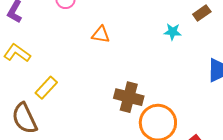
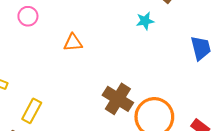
brown cross: (129, 97) -> (118, 99), turned 32

